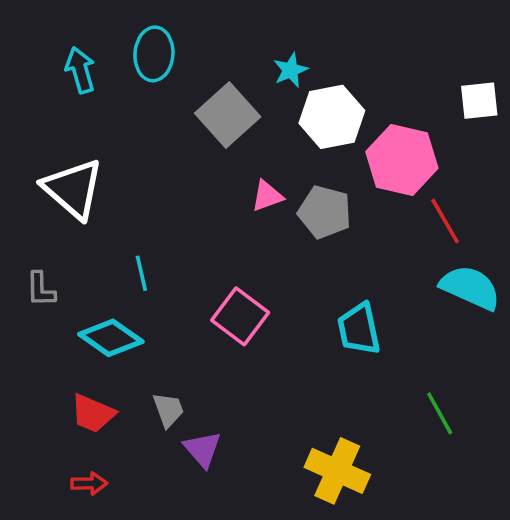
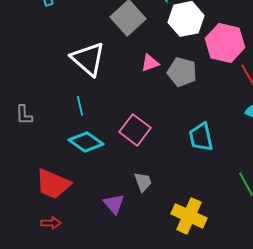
white triangle: (73, 189) -> (88, 59), moved
cyan diamond: (111, 338) -> (86, 142), moved
gray trapezoid: (168, 410) -> (143, 182), moved
red trapezoid: (93, 413) -> (53, 184), size x1.4

